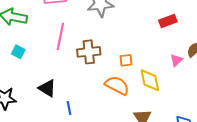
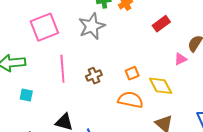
brown cross: (89, 52) -> (94, 76), size x0.7
pink triangle: (176, 60) -> (180, 59), turned 32

